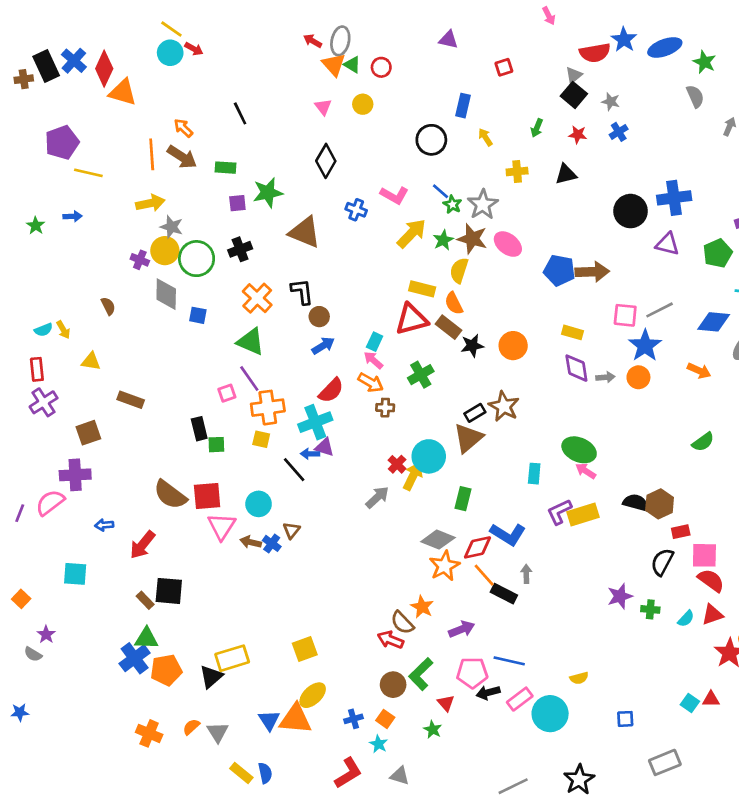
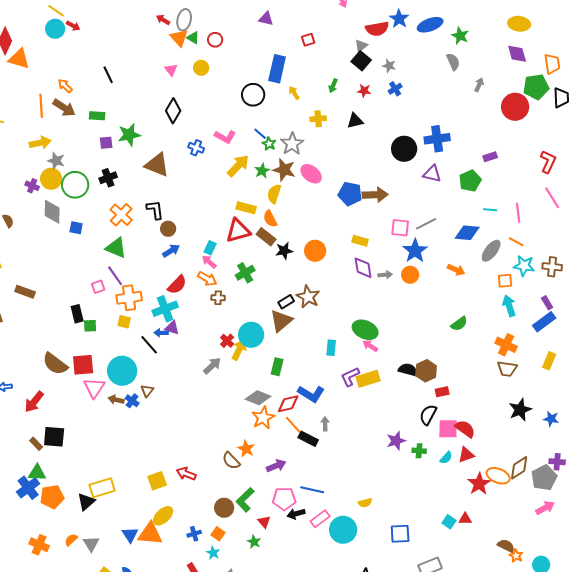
blue rectangle: (463, 106) -> (277, 69), size x1.5
cyan circle: (259, 504) -> (122, 371), size x1.5
pink square: (704, 555) -> (448, 429), moved
red arrow: (390, 640) -> (186, 474), moved
blue square: (625, 719) -> (400, 534), size x1.5

